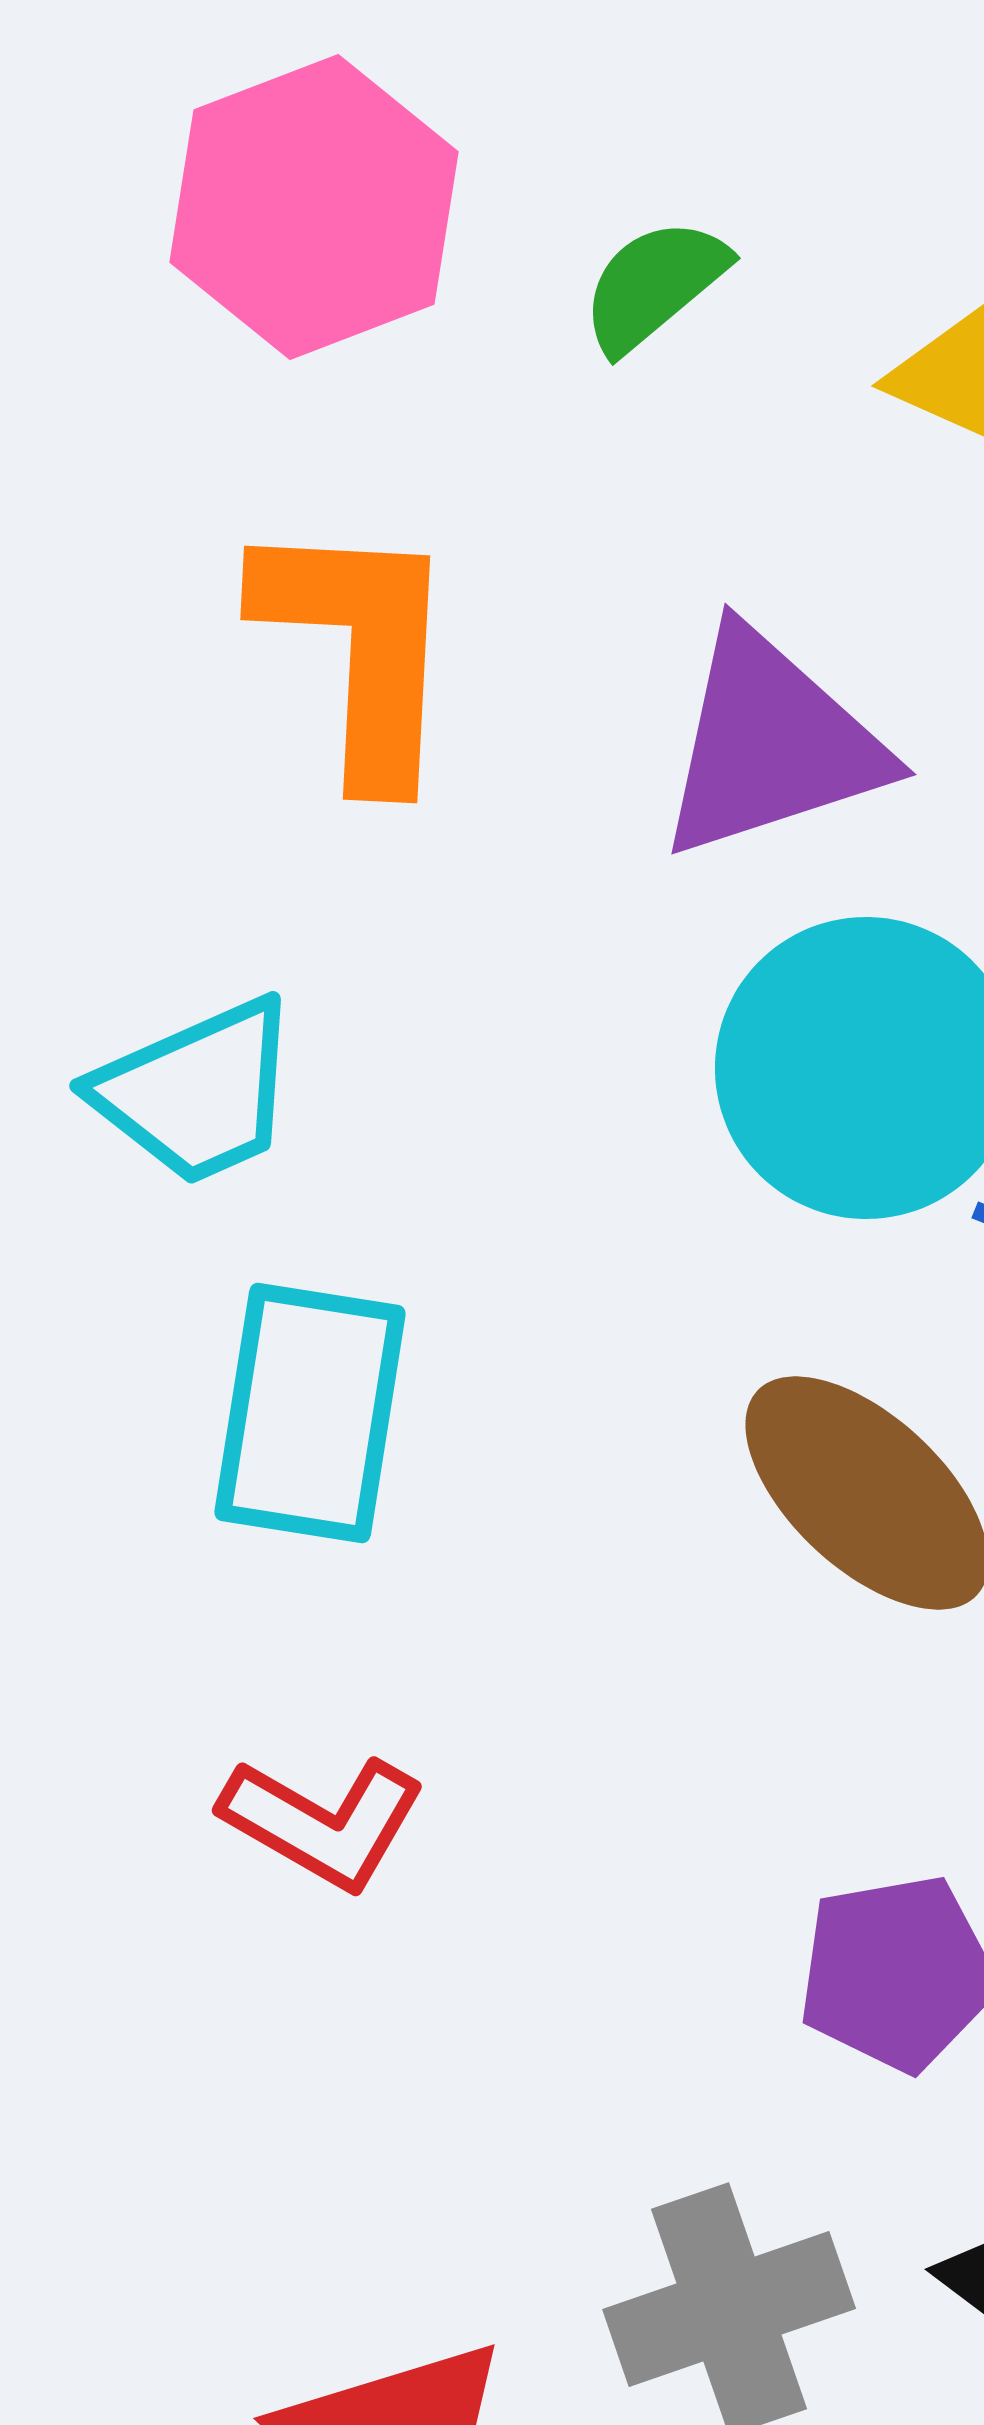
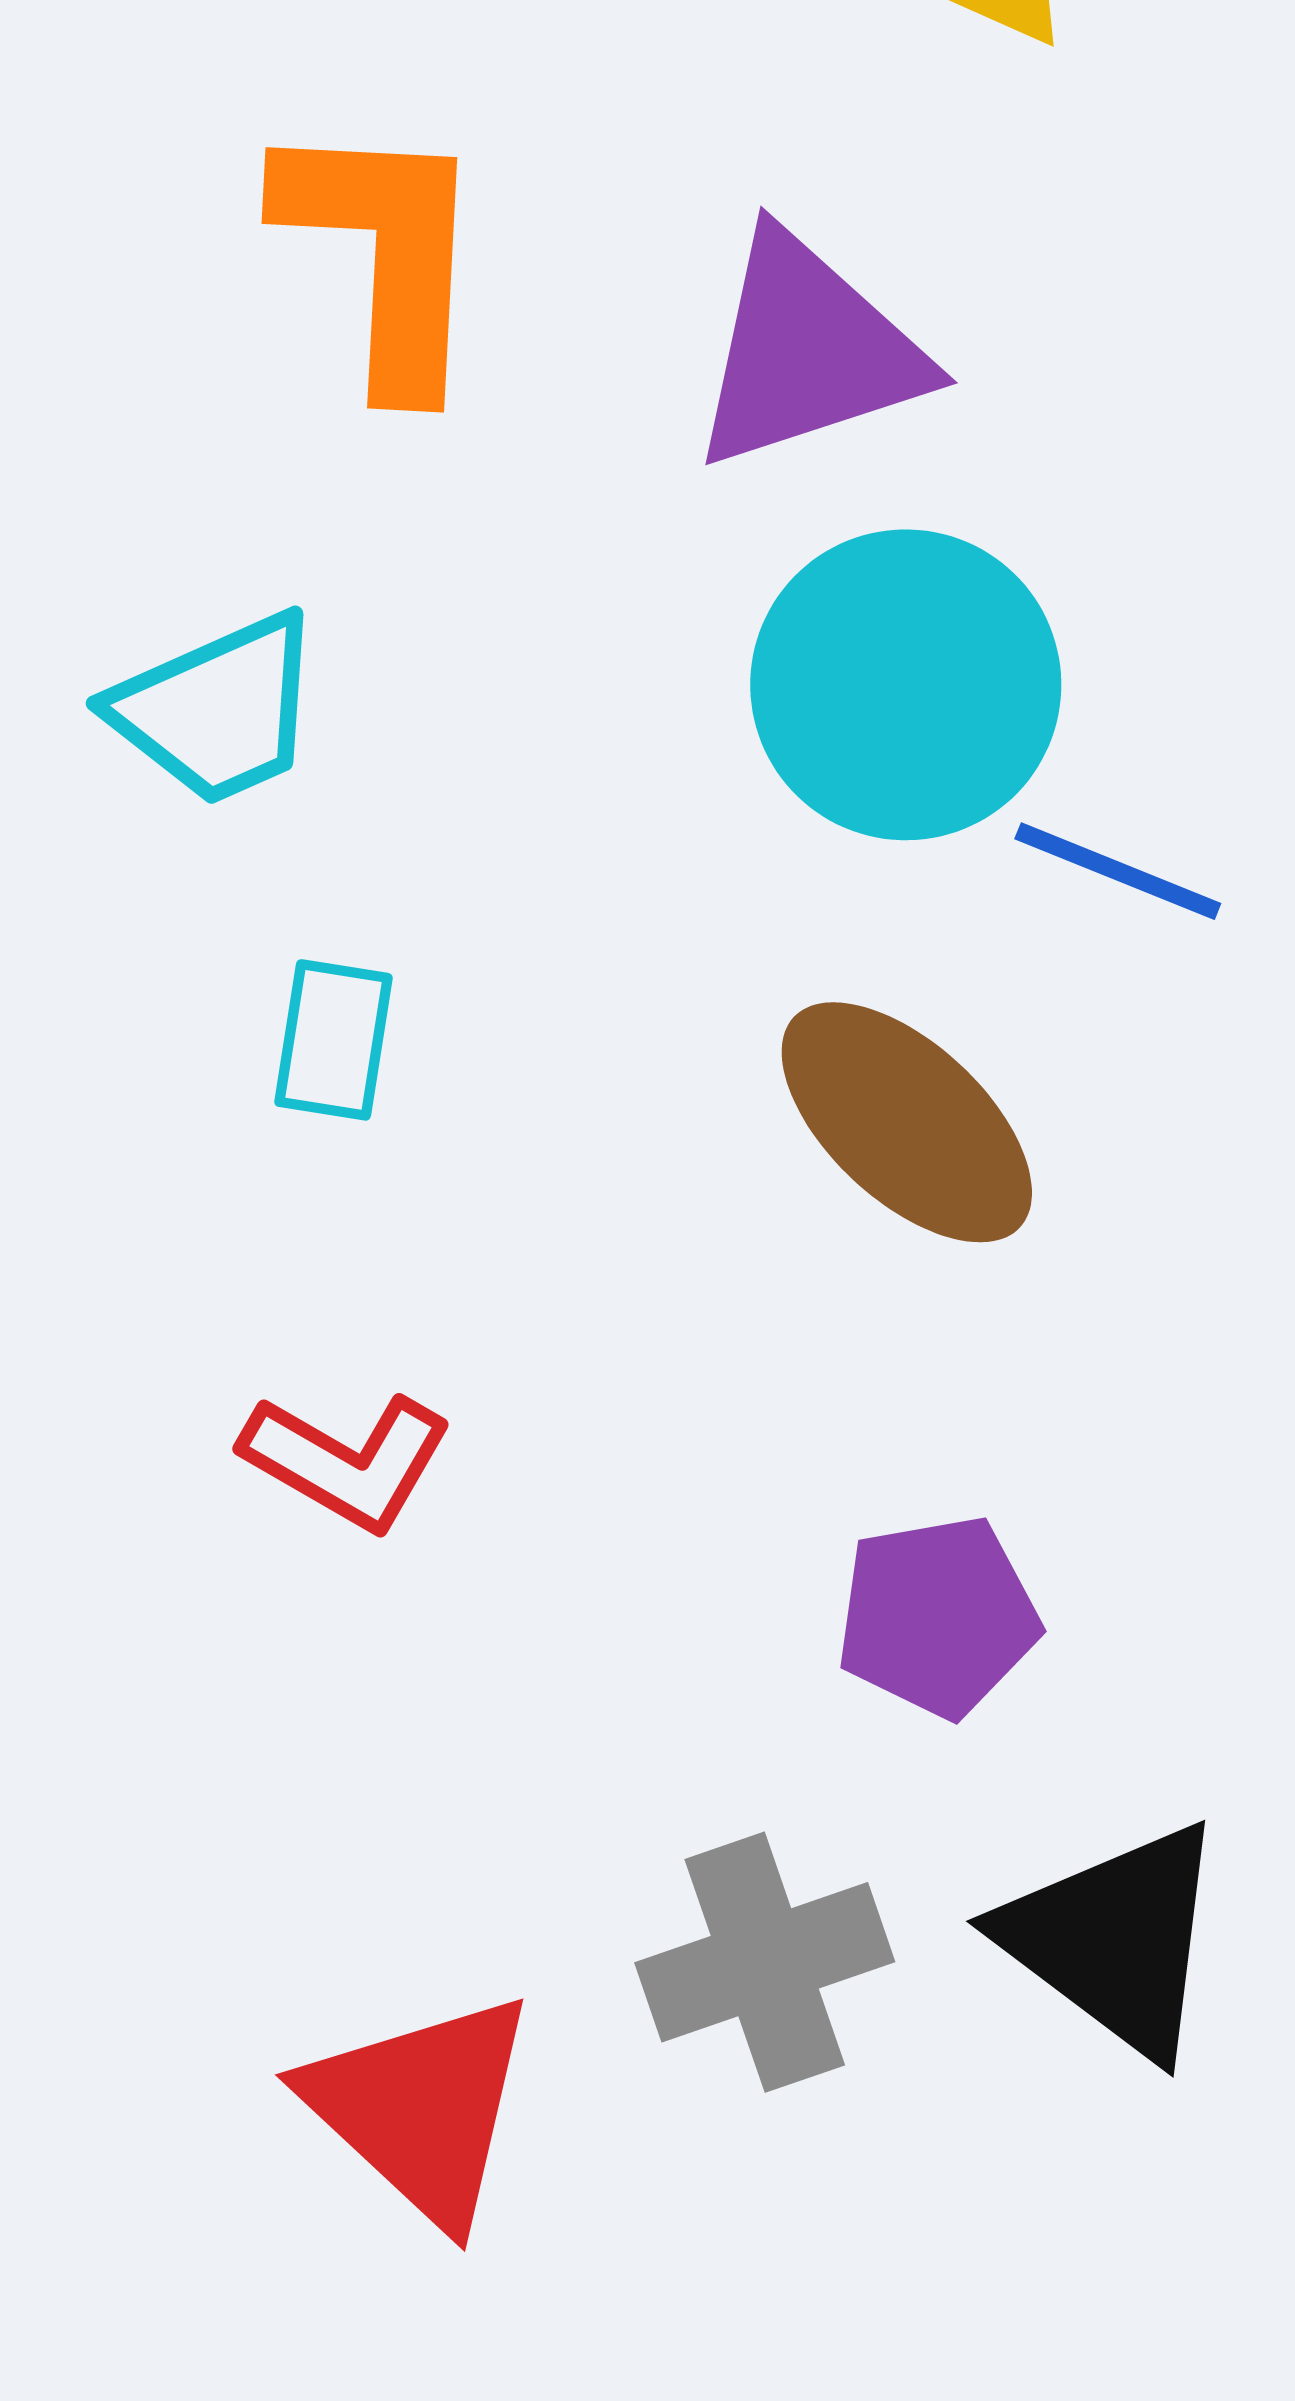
cyan rectangle: (310, 1413) -> (333, 1040), size x0.6

